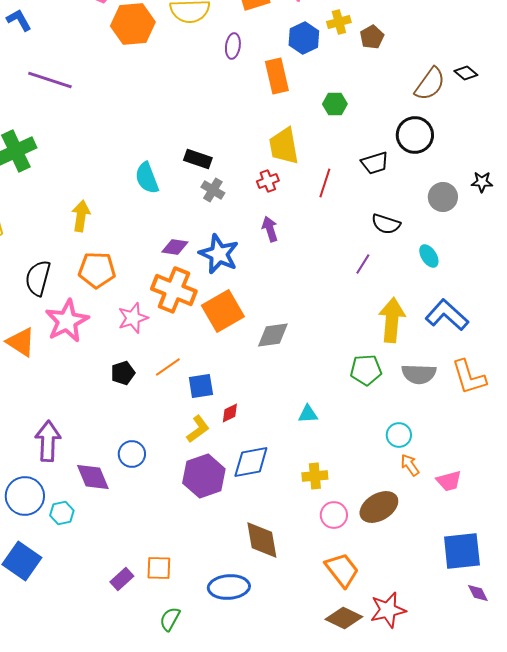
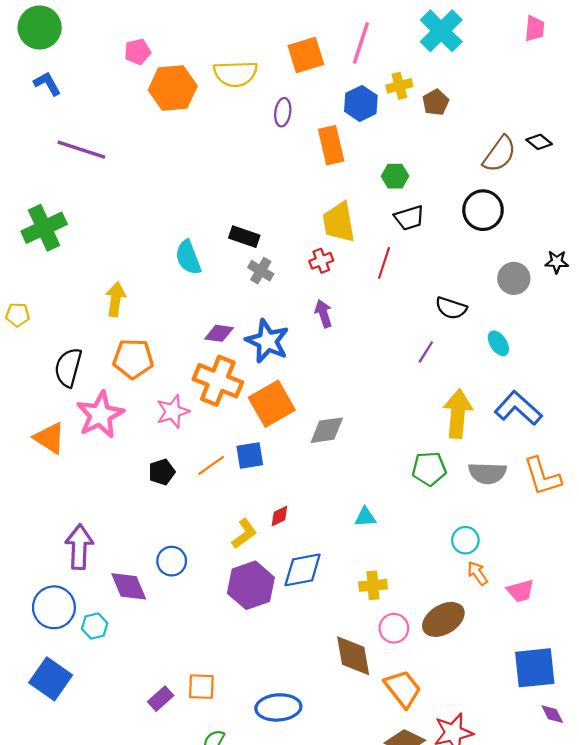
black trapezoid: (375, 163) -> (409, 218), moved
blue square: (201, 386) -> (250, 455), moved
brown diamond: (262, 540) -> (353, 656), moved

